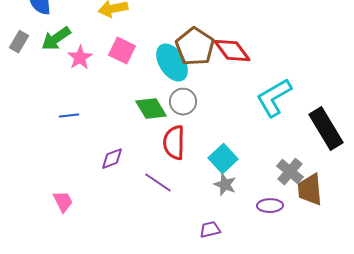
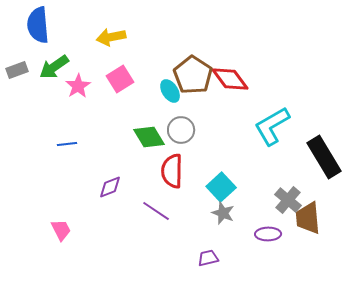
gray rectangle: (19, 42) -> (17, 70), turned 40
pink square: (122, 51) -> (120, 79), turned 32
cyan ellipse: (172, 63) -> (170, 91), size x0.6

